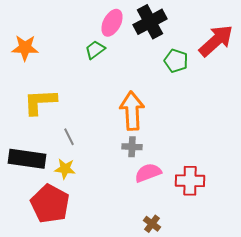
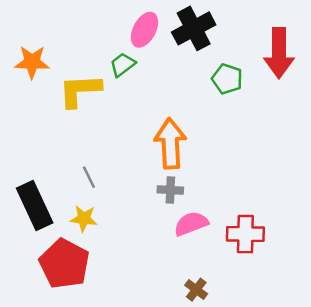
red arrow: (216, 41) -> (279, 53), turned 132
yellow L-shape: (40, 102) -> (80, 90), moved
black rectangle: (27, 159) -> (35, 206), turned 57

